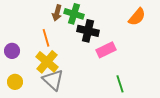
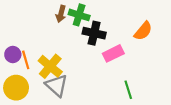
orange semicircle: (137, 17) -> (143, 31), moved
orange line: (46, 38) -> (26, 60), moved
yellow circle: (15, 82) -> (16, 88), size x1.5

